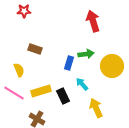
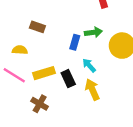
yellow semicircle: (19, 70) -> (20, 50), turned -64
yellow arrow: (96, 108) -> (92, 90), moved

